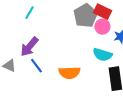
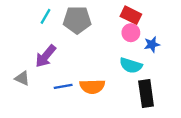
gray pentagon: (85, 16) -> (77, 20), moved, turned 30
blue line: (36, 66) -> (63, 86), moved, turned -63

